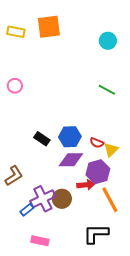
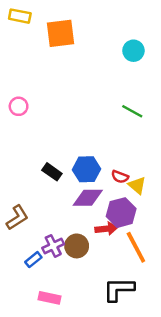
yellow rectangle: (16, 32) -> (20, 16), moved
yellow triangle: (111, 150) -> (137, 185), turned -35
purple cross: (43, 199) -> (53, 246), size x0.7

